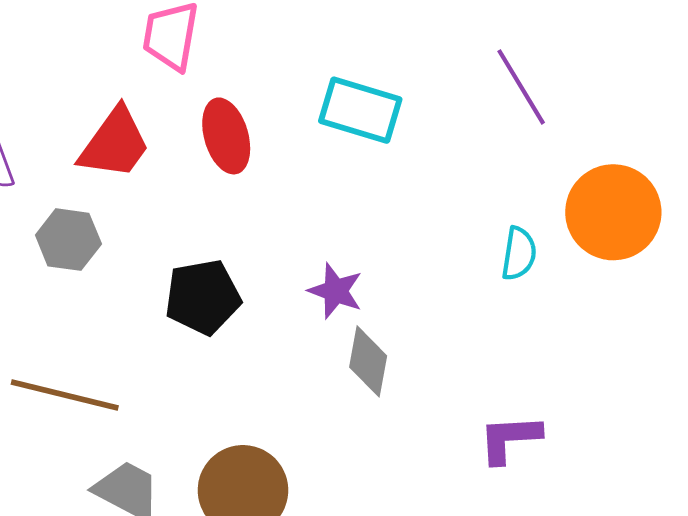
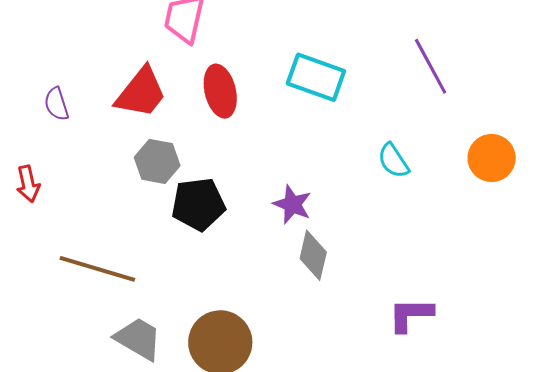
orange circle: (613, 212) -> (492, 158), size x0.7
gray hexagon: (68, 240) -> (157, 161), moved
cyan semicircle: (519, 254) -> (393, 161), moved, turned 135

